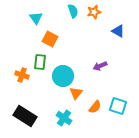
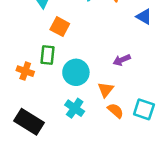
orange triangle: (76, 93) -> (106, 90), moved
orange semicircle: (95, 107) -> (115, 111), turned -88
cyan cross: (64, 118) -> (75, 108), moved

